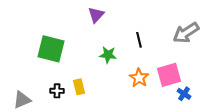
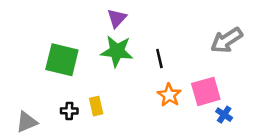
black line: (139, 40) -> (159, 59), moved
green star: (108, 55) -> (117, 51), moved, size x1.5

